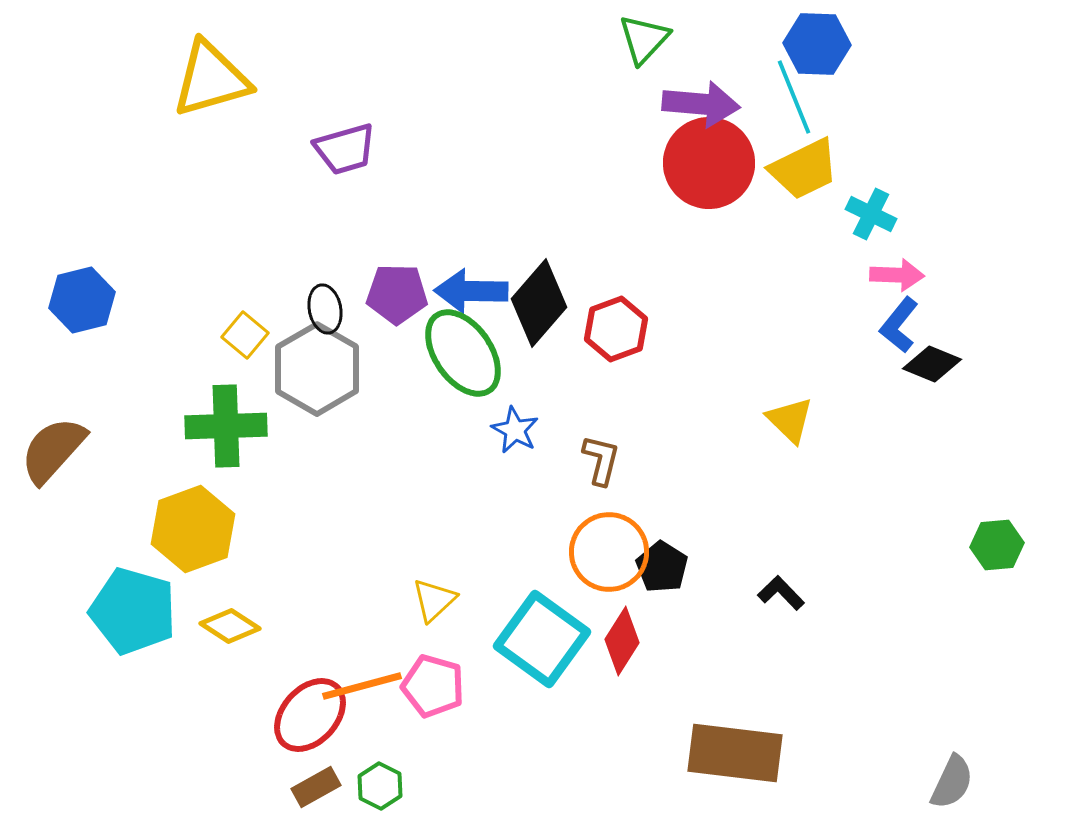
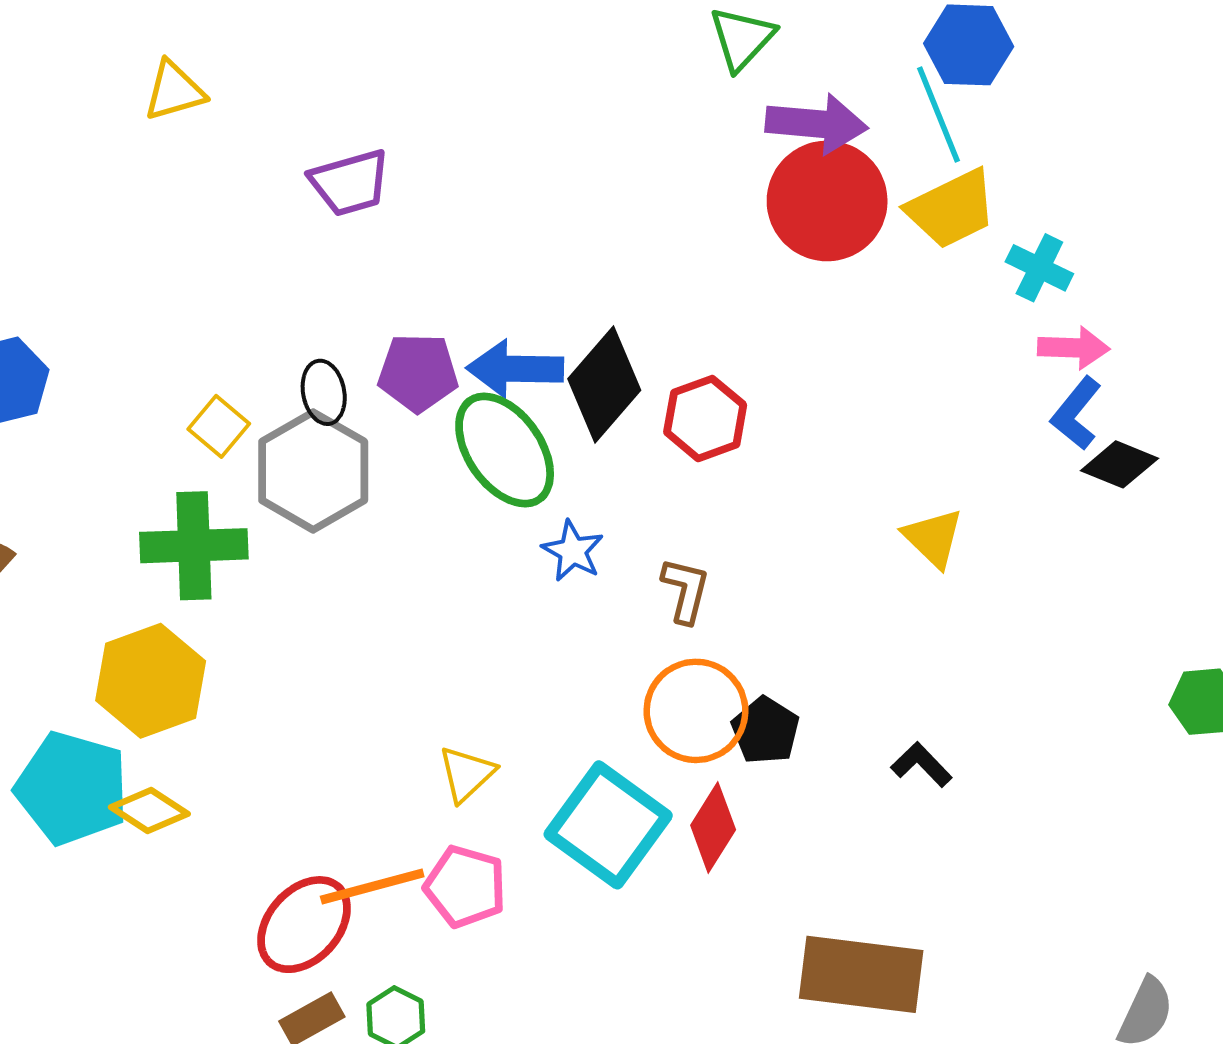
yellow triangle: (211, 79) -> (174, 91), size x0.6
yellow diamond: (230, 626) -> (149, 811), moved

